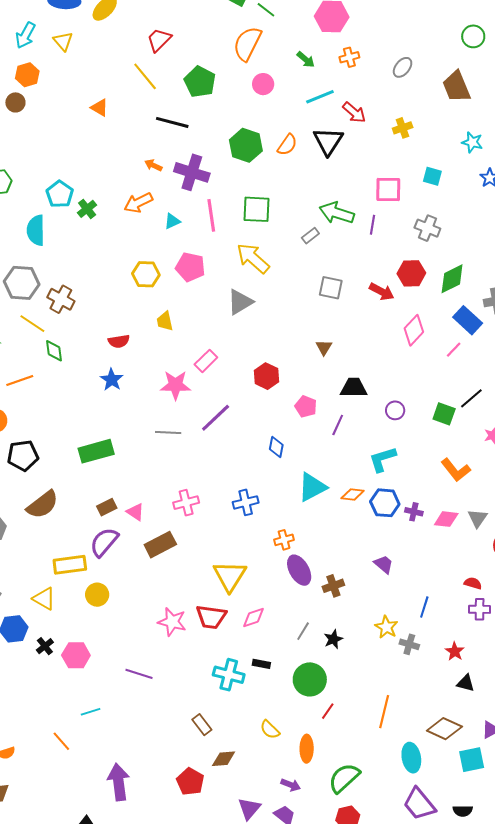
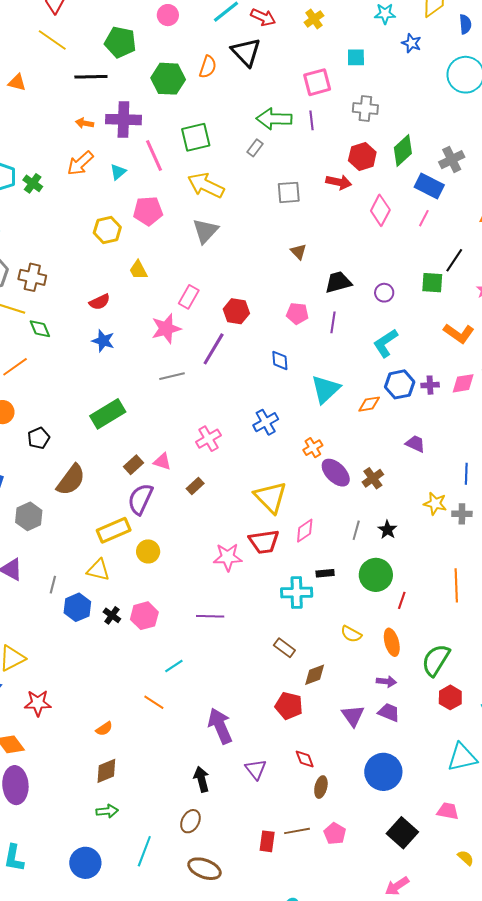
green pentagon: (200, 82) -> (120, 42), moved
red hexagon: (267, 376) -> (236, 311), moved
black pentagon: (23, 456) -> (39, 438), size x0.7
orange diamond: (353, 495) -> (369, 404), moved
brown rectangle: (160, 545) -> (195, 486), size x0.6

